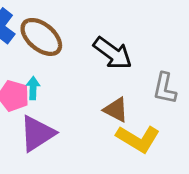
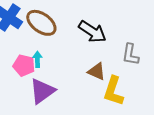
yellow L-shape: (138, 139) -> (113, 91), turned 80

